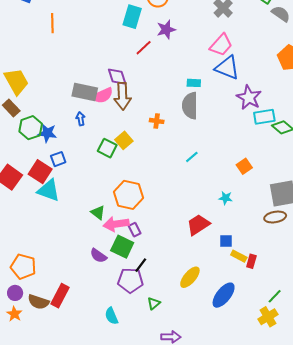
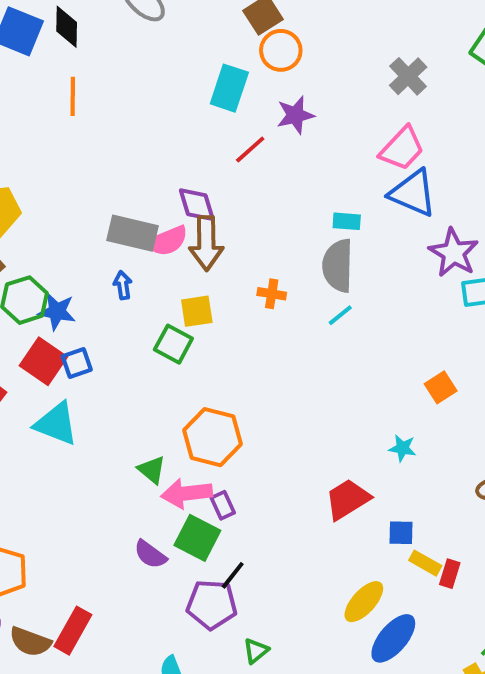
yellow square: (124, 140) -> (197, 311), moved, turned 30
cyan line: (192, 157) -> (340, 315), moved
red square: (40, 172) -> (43, 361), moved
yellow ellipse: (190, 277) -> (364, 602), moved

